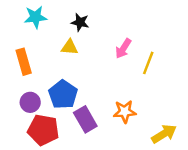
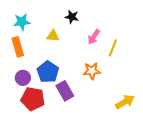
cyan star: (35, 17) -> (22, 22), moved
black star: (80, 22) -> (72, 17), moved
orange star: (125, 112) -> (92, 71), moved

